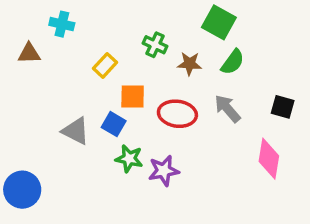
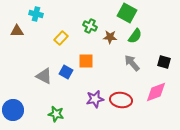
orange square: (133, 96) -> (86, 61), moved
red ellipse: (177, 114) -> (121, 100), moved
green star: (129, 159) -> (56, 114), moved
pink diamond: (269, 159) -> (156, 92), turned 60

